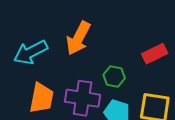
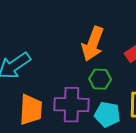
orange arrow: (78, 38) -> (93, 44), moved

